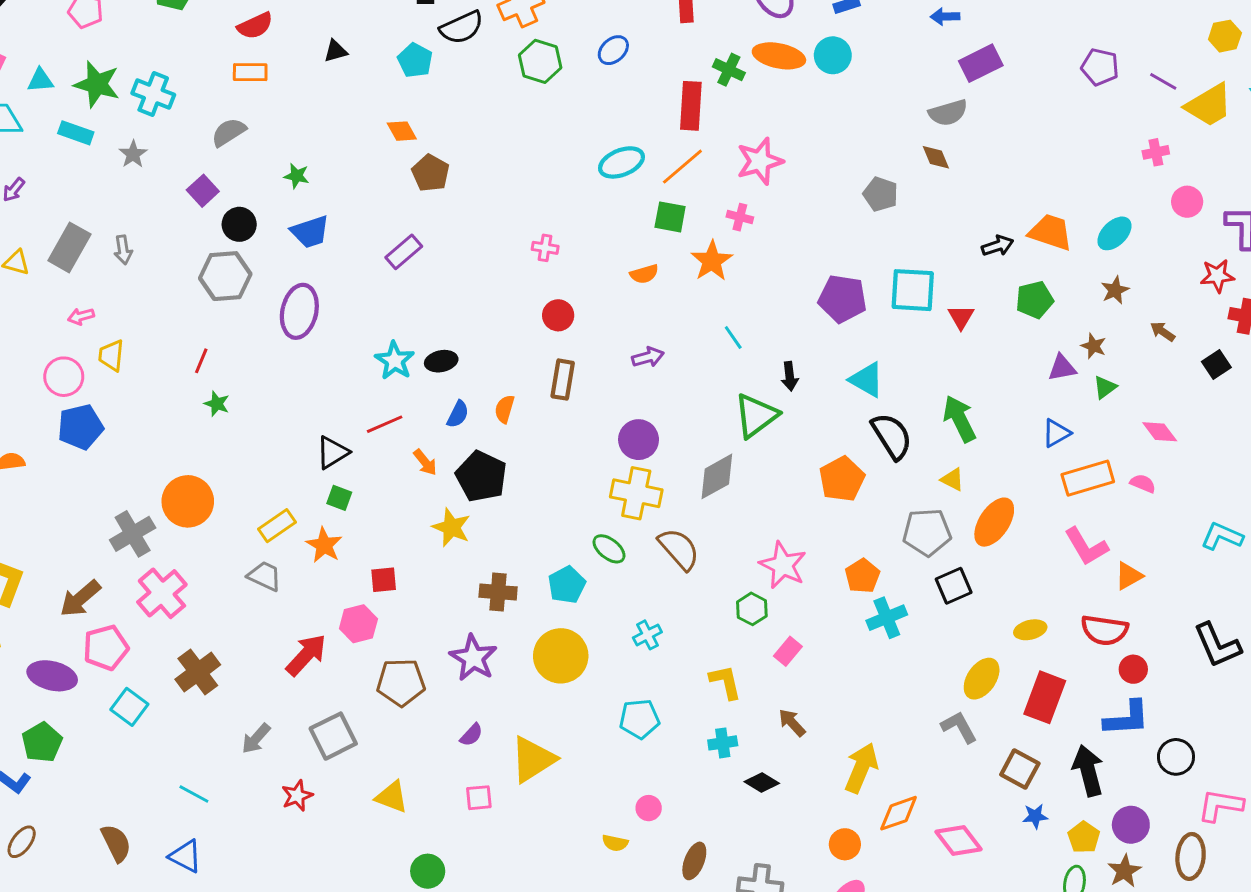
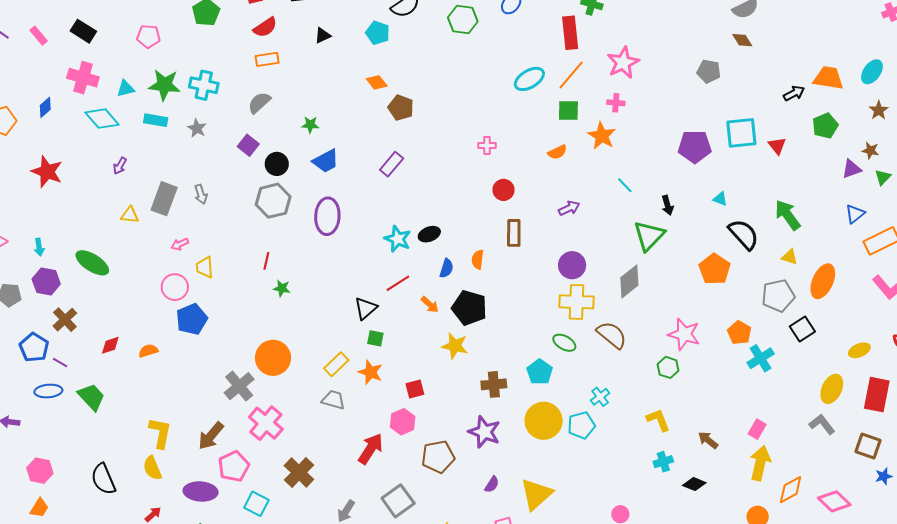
cyan triangle: (867, 380) -> (720, 199), size x0.6
pink rectangle: (788, 651) -> (757, 429), moved
cyan pentagon: (639, 719) -> (581, 425), moved

